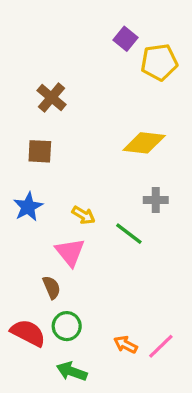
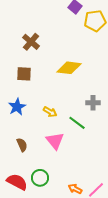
yellow diamond: (144, 143) -> (69, 68), moved
pink triangle: (70, 252) -> (55, 141), moved
brown semicircle: (52, 287) -> (22, 145), moved

